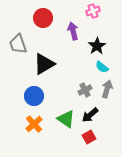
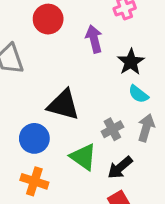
black triangle: (44, 64) -> (63, 105), moved, turned 45
green triangle: (66, 119) -> (83, 157), moved
orange cross: (34, 124) -> (34, 181), turned -30

